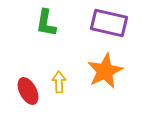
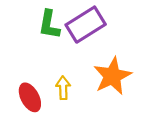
purple rectangle: (109, 23) -> (86, 25), moved, turned -45

